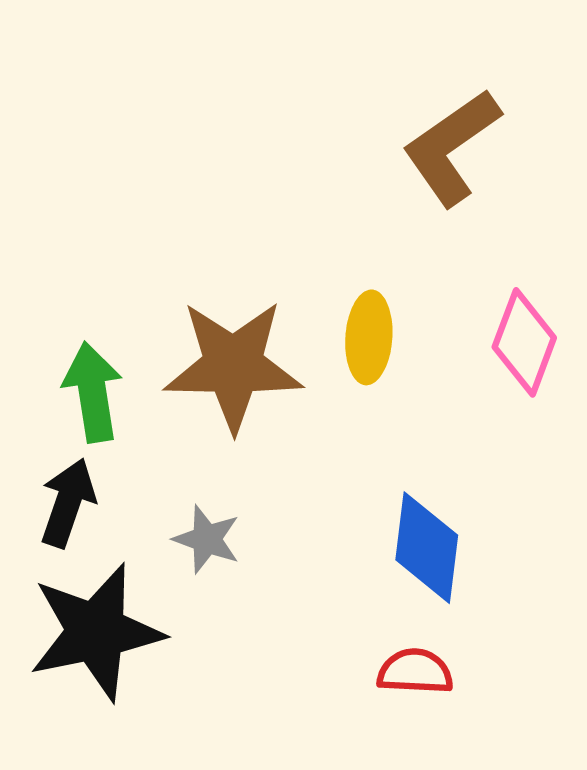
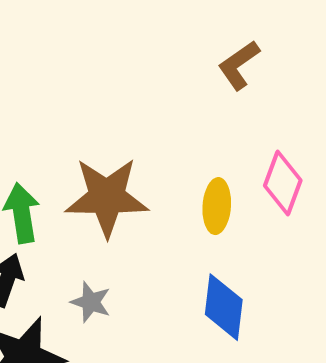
brown L-shape: (452, 147) -> (239, 65), size x0.7
yellow ellipse: (369, 337) -> (217, 206), moved

